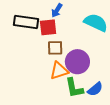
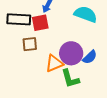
brown square: (55, 48) -> (30, 44), moved
blue semicircle: (95, 89) -> (90, 57), moved

